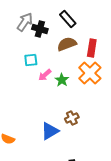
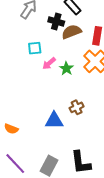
black cross: (40, 29) -> (56, 22), moved
blue triangle: (50, 131) -> (54, 121), turned 30

